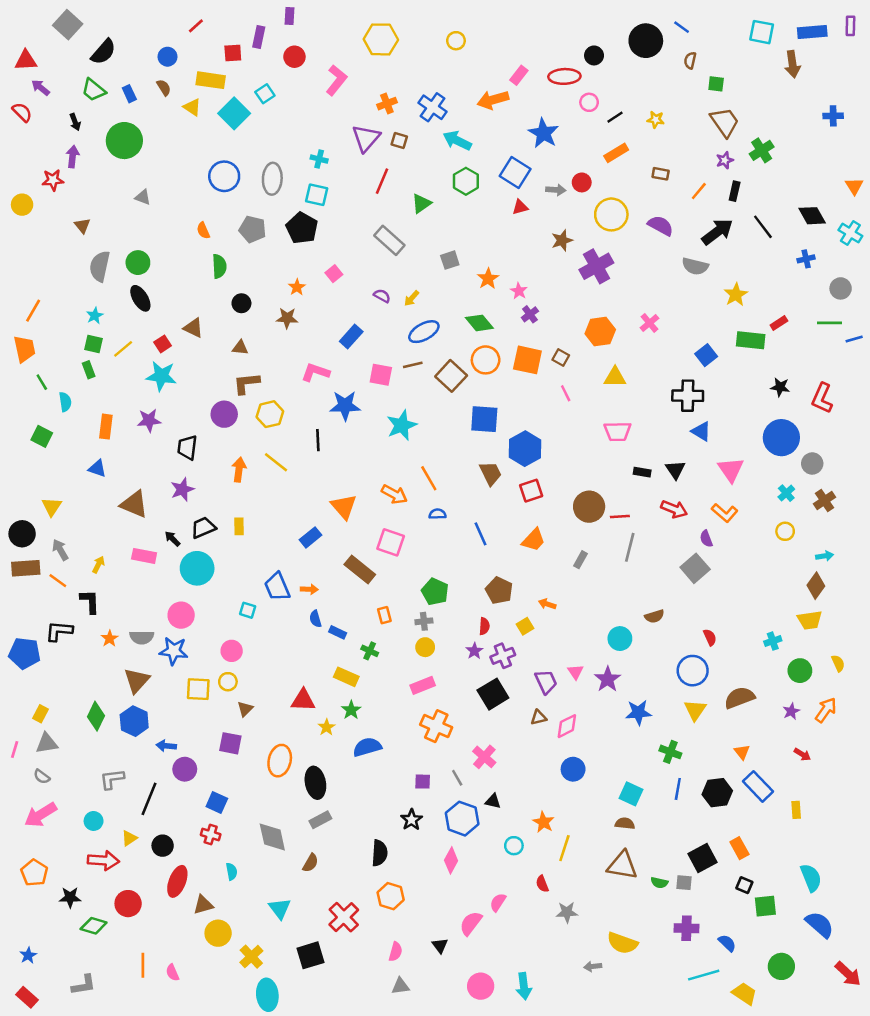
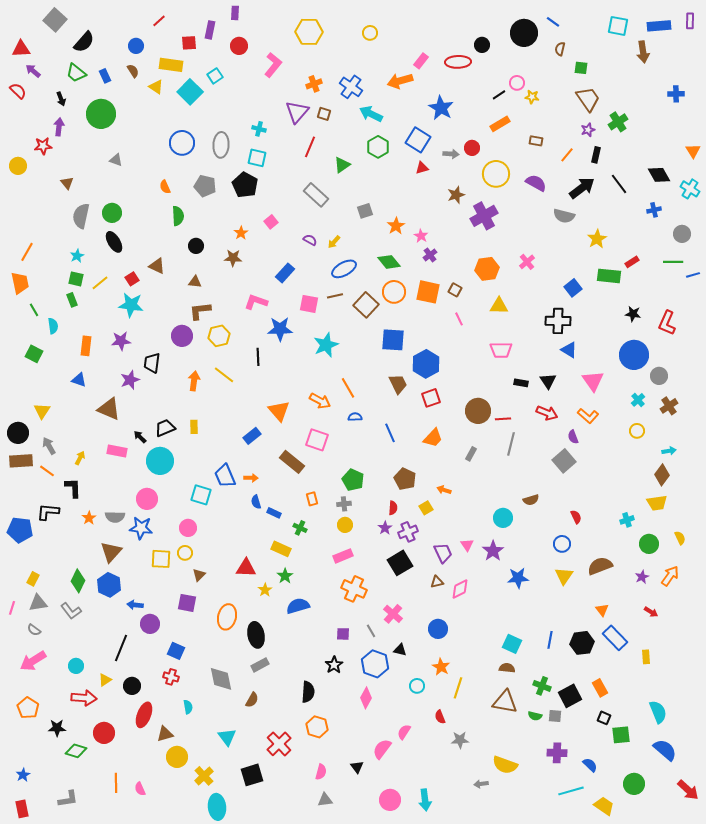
pink circle: (589, 102) -> (517, 83), moved
purple star: (182, 489) -> (130, 380), moved
cyan square: (248, 610) -> (201, 495), size x1.5
blue circle: (693, 671) -> (562, 544), size x0.7
green cross: (670, 752) -> (542, 686), moved
blue circle: (573, 769) -> (438, 629), moved
gray L-shape: (112, 779) -> (71, 611), moved, turned -120
red rectangle: (27, 997) -> (22, 809), turned 36

